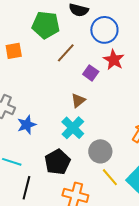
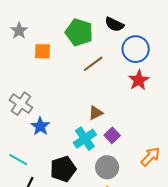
purple square: (91, 73) -> (112, 135), moved
blue star: (27, 125) -> (40, 126), turned -30

